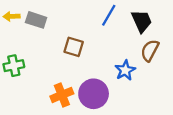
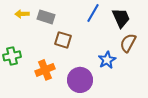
yellow arrow: (11, 16) -> (22, 14), moved
gray rectangle: (36, 20) -> (46, 17), moved
orange cross: (62, 95) -> (45, 70), moved

